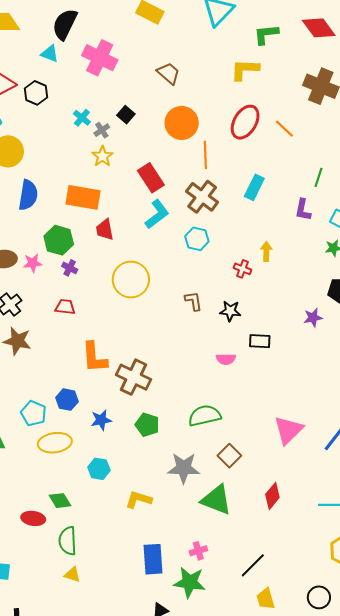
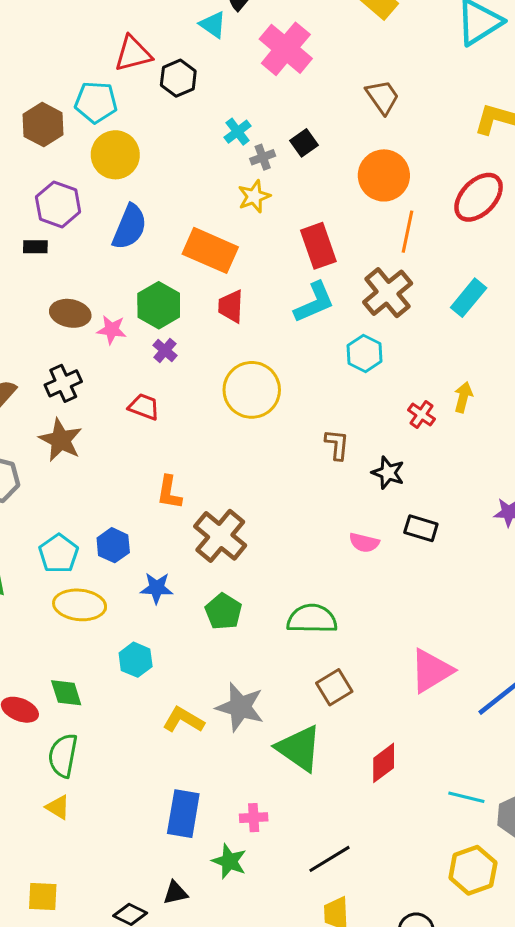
orange L-shape: (94, 357) -> (169, 492), size x0.7
gray star: (184, 468) -> (240, 707), moved
green star: (190, 582) -> (229, 861), size x0.7

